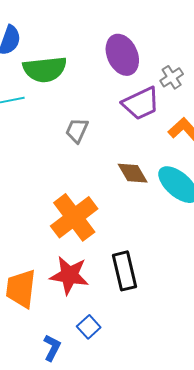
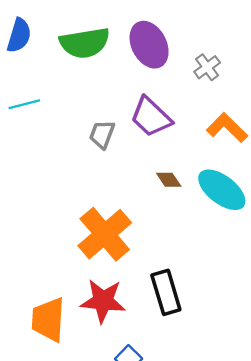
green semicircle: (45, 69) -> (85, 43), moved
purple trapezoid: (141, 103) -> (151, 117), moved, turned 72
brown diamond: (133, 173) -> (169, 180), size x0.7

